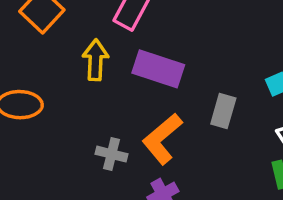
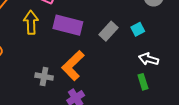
gray rectangle: (223, 111) -> (109, 31), moved, turned 30

